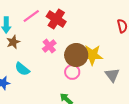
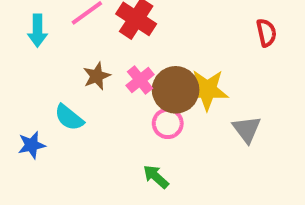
brown star: (13, 42) -> (97, 76), moved
pink cross: (49, 46) -> (140, 80), moved

